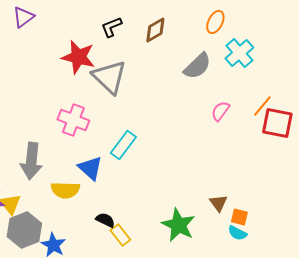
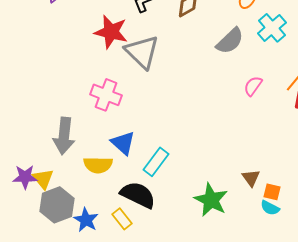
cyan rectangle: (123, 145) -> (156, 162), moved
black semicircle: (105, 220) -> (138, 195), size x1.8
yellow rectangle: (120, 235) -> (122, 219), moved

